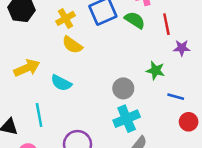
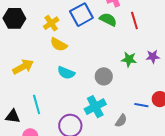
purple star: (182, 48) -> (153, 57), moved
cyan semicircle: (61, 83) -> (66, 73), moved
blue line: (176, 97) -> (141, 105), moved
cyan cross: (127, 119) -> (95, 107), moved

